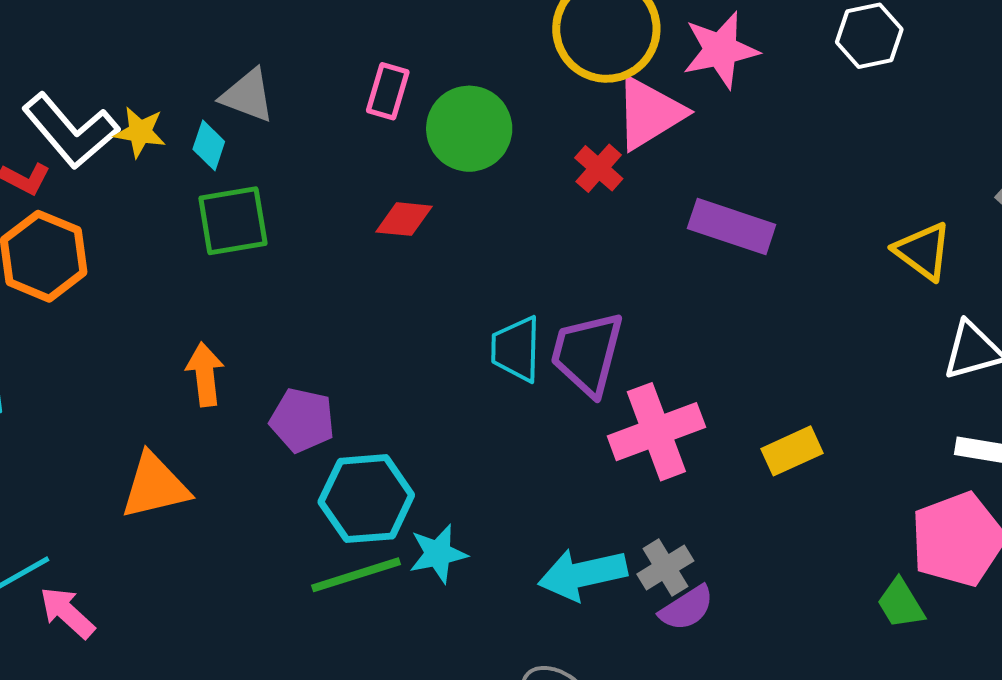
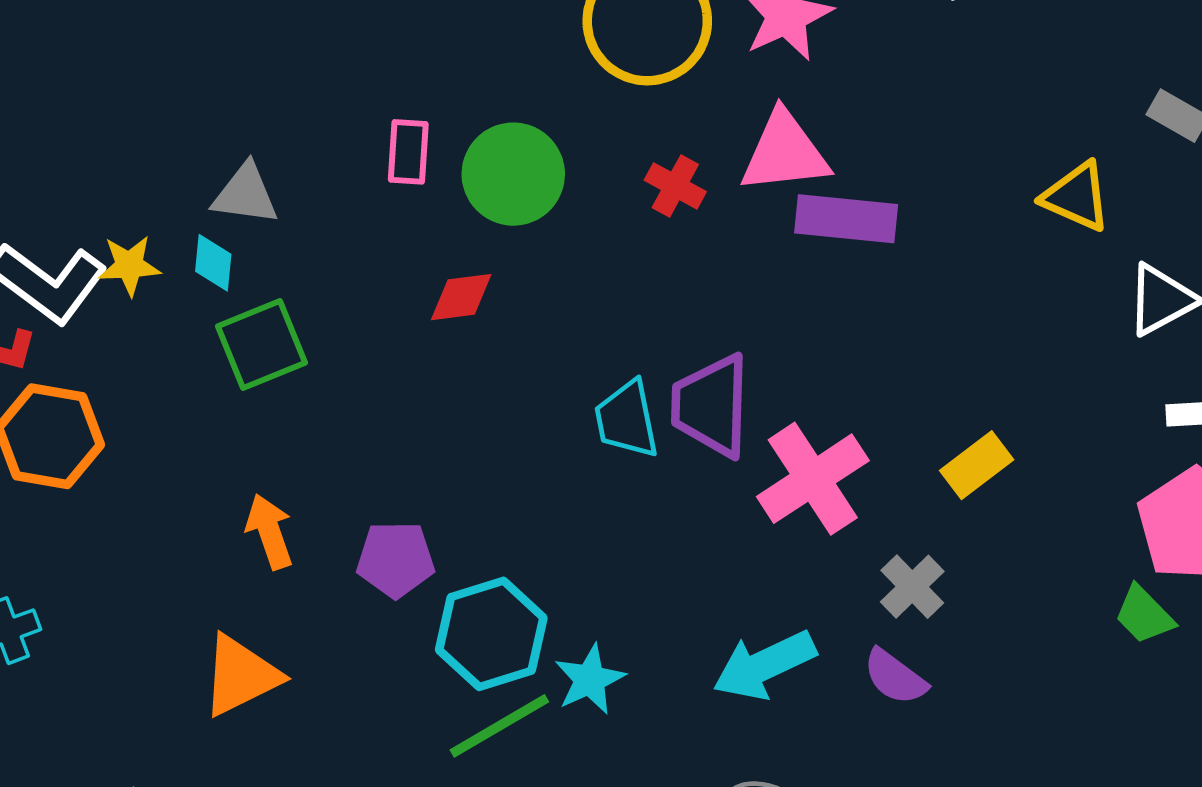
pink triangle: (649, 113) -> (785, 152), moved, turned 38
gray cross: (665, 567) -> (912, 587), moved
purple semicircle: (687, 608) -> (895, 677), turned 82

